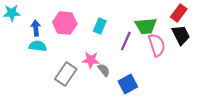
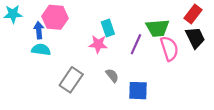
pink hexagon: (65, 23) -> (55, 17), moved
cyan rectangle: (100, 26) -> (108, 28), turned -42
pink star: (91, 60) -> (98, 44), moved
blue square: (128, 84) -> (138, 91), turned 30

